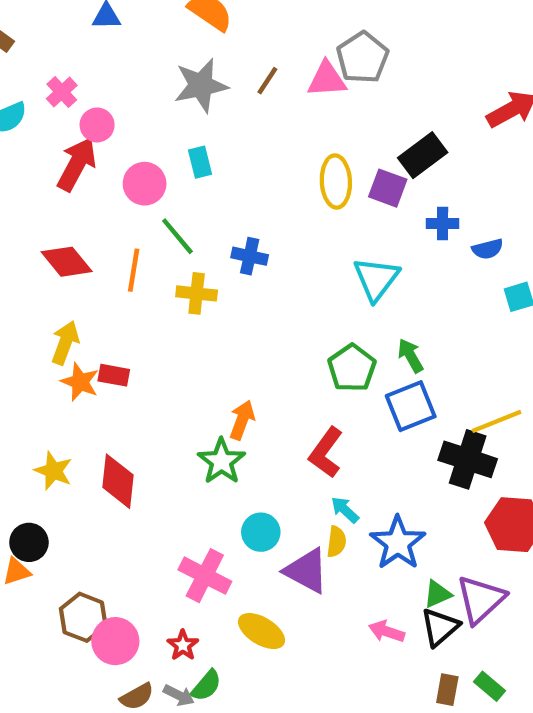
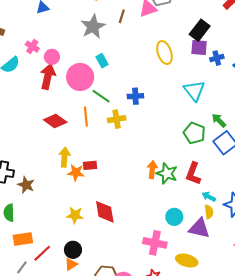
pink circle: (145, 184) -> (80, 77), size x1.4
purple square: (388, 188) -> (199, 47), moved
green star: (221, 461) -> (167, 173), moved

